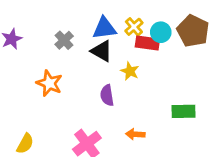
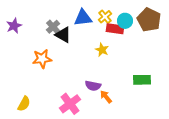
black triangle: (102, 51) -> (63, 35), moved
orange star: (49, 83) -> (42, 59), turned -30
purple semicircle: (107, 95) -> (93, 86), moved, turned -70
orange arrow: (135, 134) -> (106, 97), turned 48

